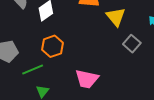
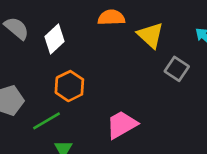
pink trapezoid: (87, 79) -> (122, 125), turned 145

